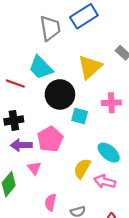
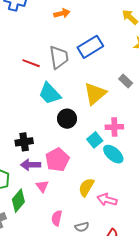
red line: (15, 84) -> (31, 63), moved
black circle: (60, 94) -> (67, 119), size x0.7
cyan square: (80, 116) -> (95, 140), moved, turned 35
cyan ellipse: (109, 153) -> (113, 154), moved

